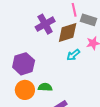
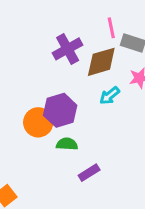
purple hexagon: (24, 64) -> (60, 110), moved
orange circle: (25, 90) -> (38, 122), moved

